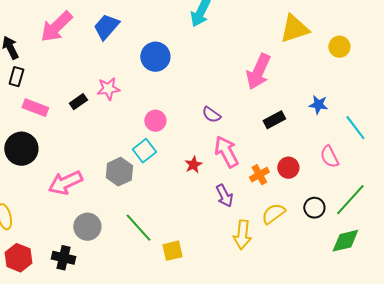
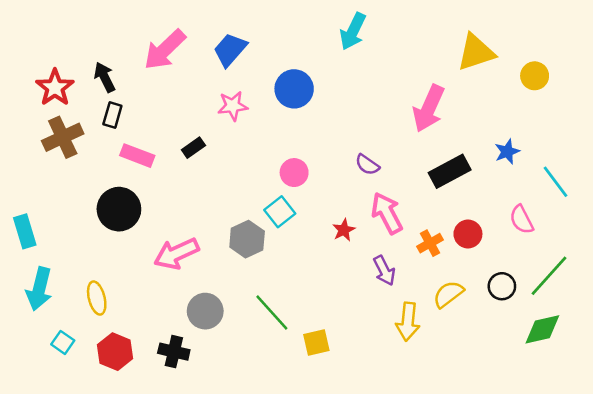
pink star: (108, 89) -> (233, 106), moved
blue star: (318, 105) -> (507, 152), turned -30
black rectangle: (274, 120) -> (450, 171), size x1.4

